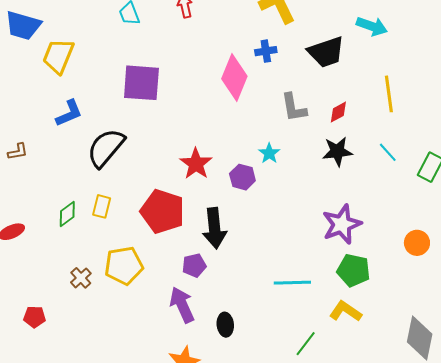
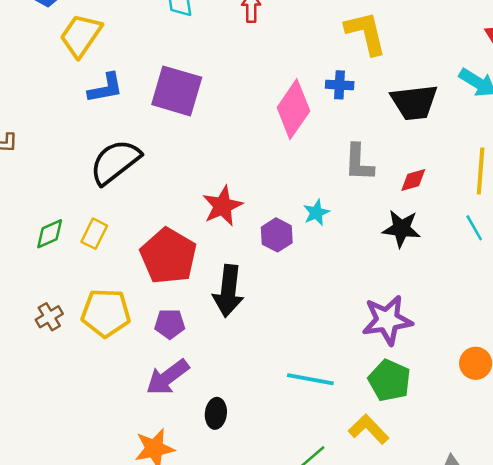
blue L-shape: (69, 113) -> (105, 88), moved
cyan line: (388, 152) -> (474, 228), moved
purple pentagon: (194, 265) -> (170, 324), moved
purple arrow: (182, 305) -> (168, 377), turned -114

